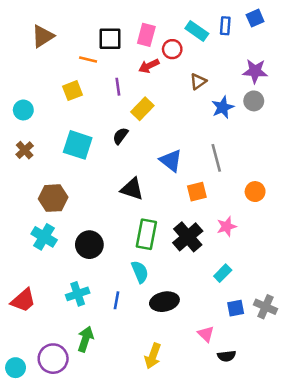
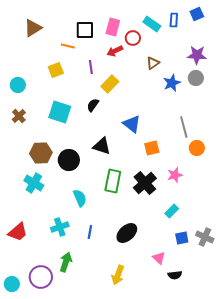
gray line: (216, 158) -> (184, 127), moved
black circle: (89, 245) -> (69, 160), moved
cyan semicircle: (140, 272) -> (80, 198), moved
black ellipse: (164, 302) -> (127, 233), turned -30

